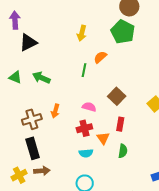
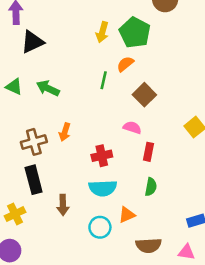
green pentagon: (123, 32) -> (135, 33), moved
brown square: (117, 96) -> (144, 95), moved
pink semicircle: (89, 107) -> (132, 128), moved
orange triangle: (103, 138) -> (127, 215), moved, turned 40
cyan semicircle: (86, 153) -> (103, 188), size x1.5
brown arrow: (42, 171) -> (63, 205), moved, turned 91

